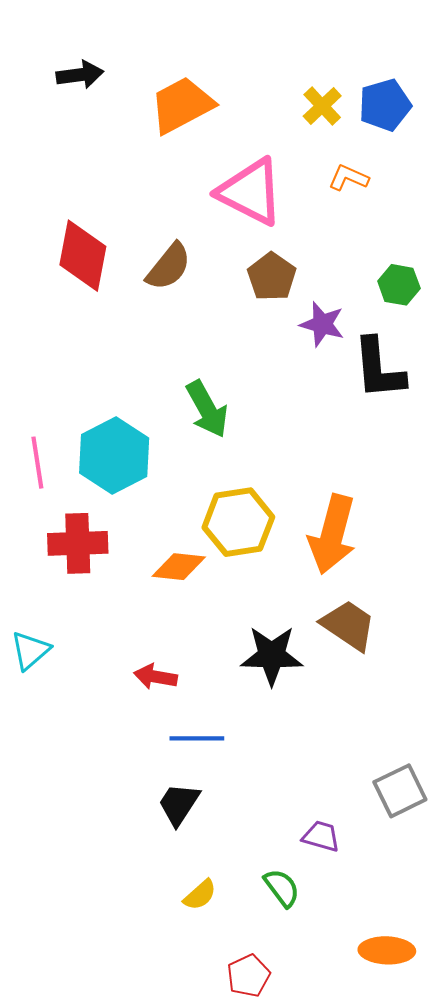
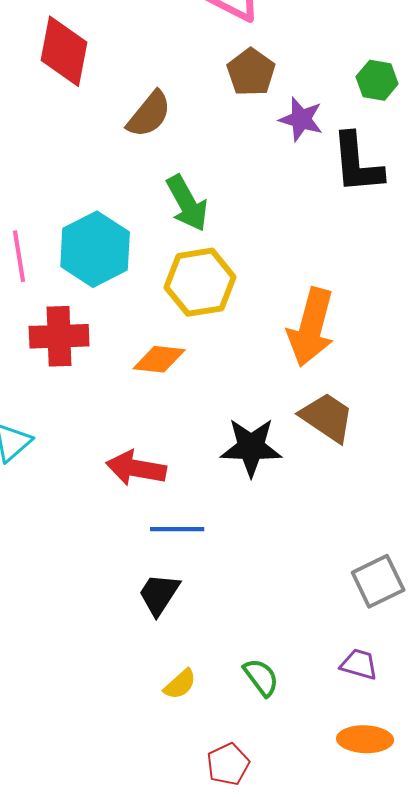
brown semicircle: (169, 267) -> (149, 114), moved
yellow hexagon: (238, 522) -> (200, 282), moved
red arrow: (156, 677) -> (136, 468), size x1.4
purple trapezoid: (321, 836) -> (359, 664), moved

